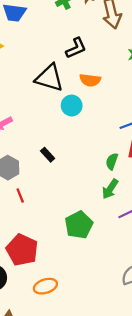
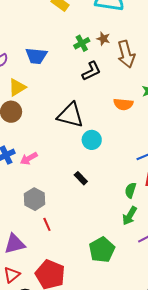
black L-shape: (76, 48) -> (91, 71), moved
orange semicircle: (90, 80) -> (123, 104), moved
black rectangle: (48, 155) -> (81, 178), moved

